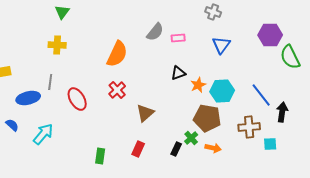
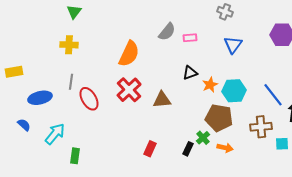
gray line: (50, 82) -> (71, 82), moved
red cross: (117, 90) -> (129, 90), size x1.4
brown triangle: (145, 113) -> (162, 100), moved, turned 36
green rectangle: (100, 156) -> (75, 156), moved

